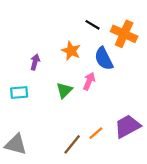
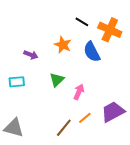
purple arrow: (35, 62) -> (31, 55), turned 96
pink arrow: (89, 81) -> (79, 92), moved

